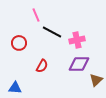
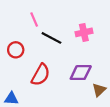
pink cross: (77, 40) -> (84, 32), moved
red semicircle: (42, 66) -> (41, 75), size x1.5

